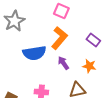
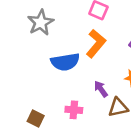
purple arrow: (63, 63) -> (101, 89), moved

